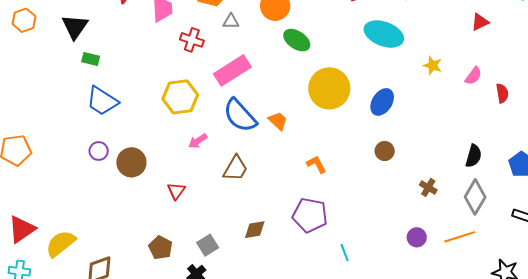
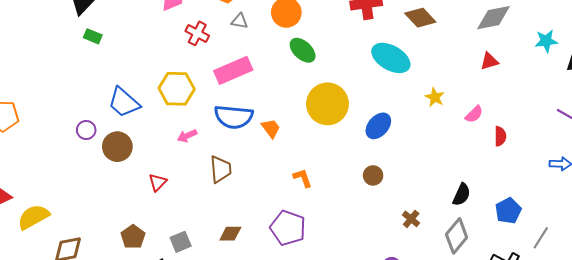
blue trapezoid: (102, 101) -> (124, 102), moved
blue semicircle: (240, 115) -> (234, 117), turned -51
brown trapezoid: (235, 168) -> (221, 169), turned -44

